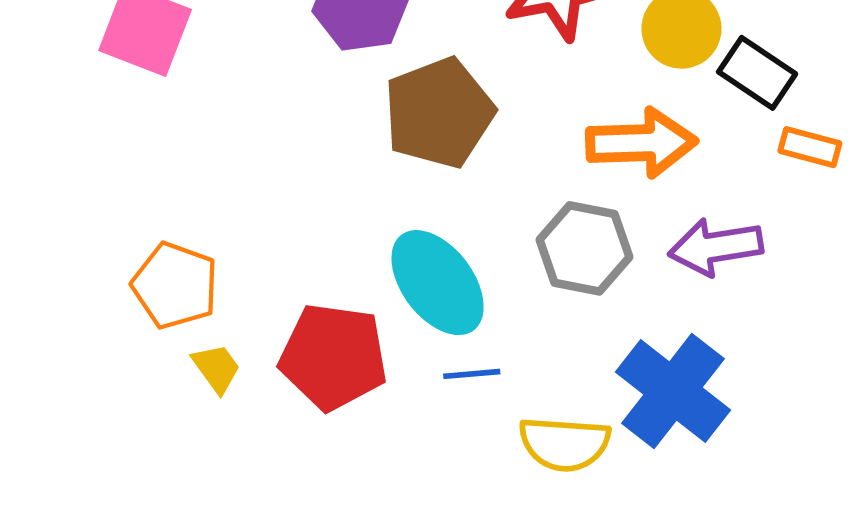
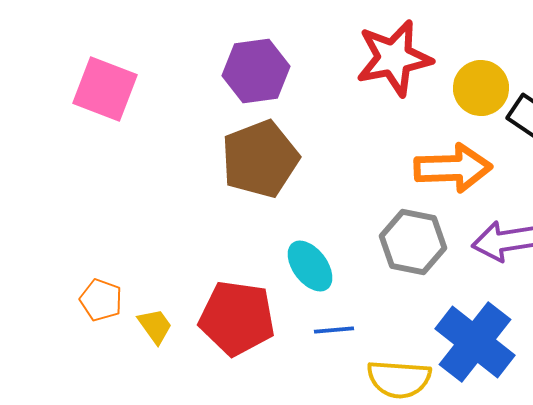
brown pentagon: (439, 113) -> (260, 159), moved
cyan ellipse: (438, 283) -> (310, 266), size x0.7
orange pentagon: (175, 285) -> (101, 300), moved, size x0.7

